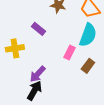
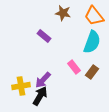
yellow cross: (15, 48) -> (21, 86), moved
pink rectangle: (69, 52) -> (74, 67), moved, turned -64

